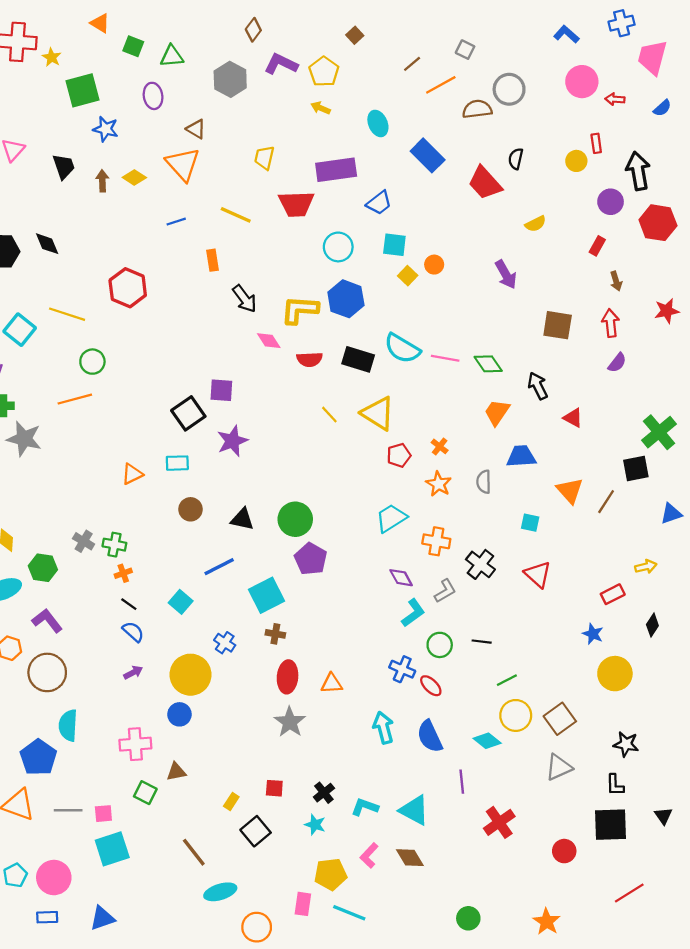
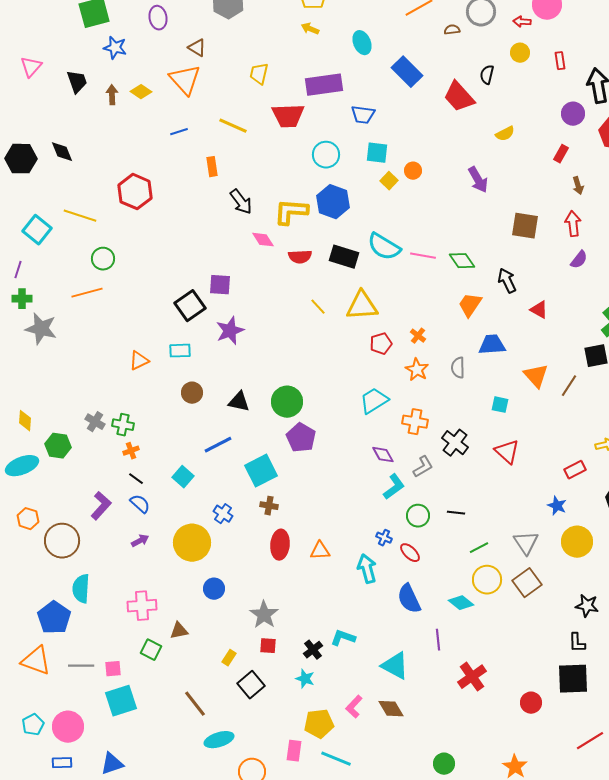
red arrow: (615, 99) -> (522, 22), moved
brown semicircle: (477, 109) -> (452, 30), size x0.6
yellow circle: (576, 161) -> (520, 53), moved
blue trapezoid: (379, 203) -> (363, 115), turned 45
yellow triangle: (378, 413) -> (362, 306), turned -36
purple L-shape: (47, 621) -> (101, 506), moved, turned 80
blue cross: (402, 669) -> (384, 538), size x0.7
blue circle: (179, 714) -> (214, 589), moved
gray star: (290, 722) -> (264, 615), moved
cyan arrow: (383, 728) -> (367, 569), moved
gray triangle: (559, 767) -> (526, 543), moved, turned -40
cyan L-shape: (365, 807) -> (343, 638), moved

